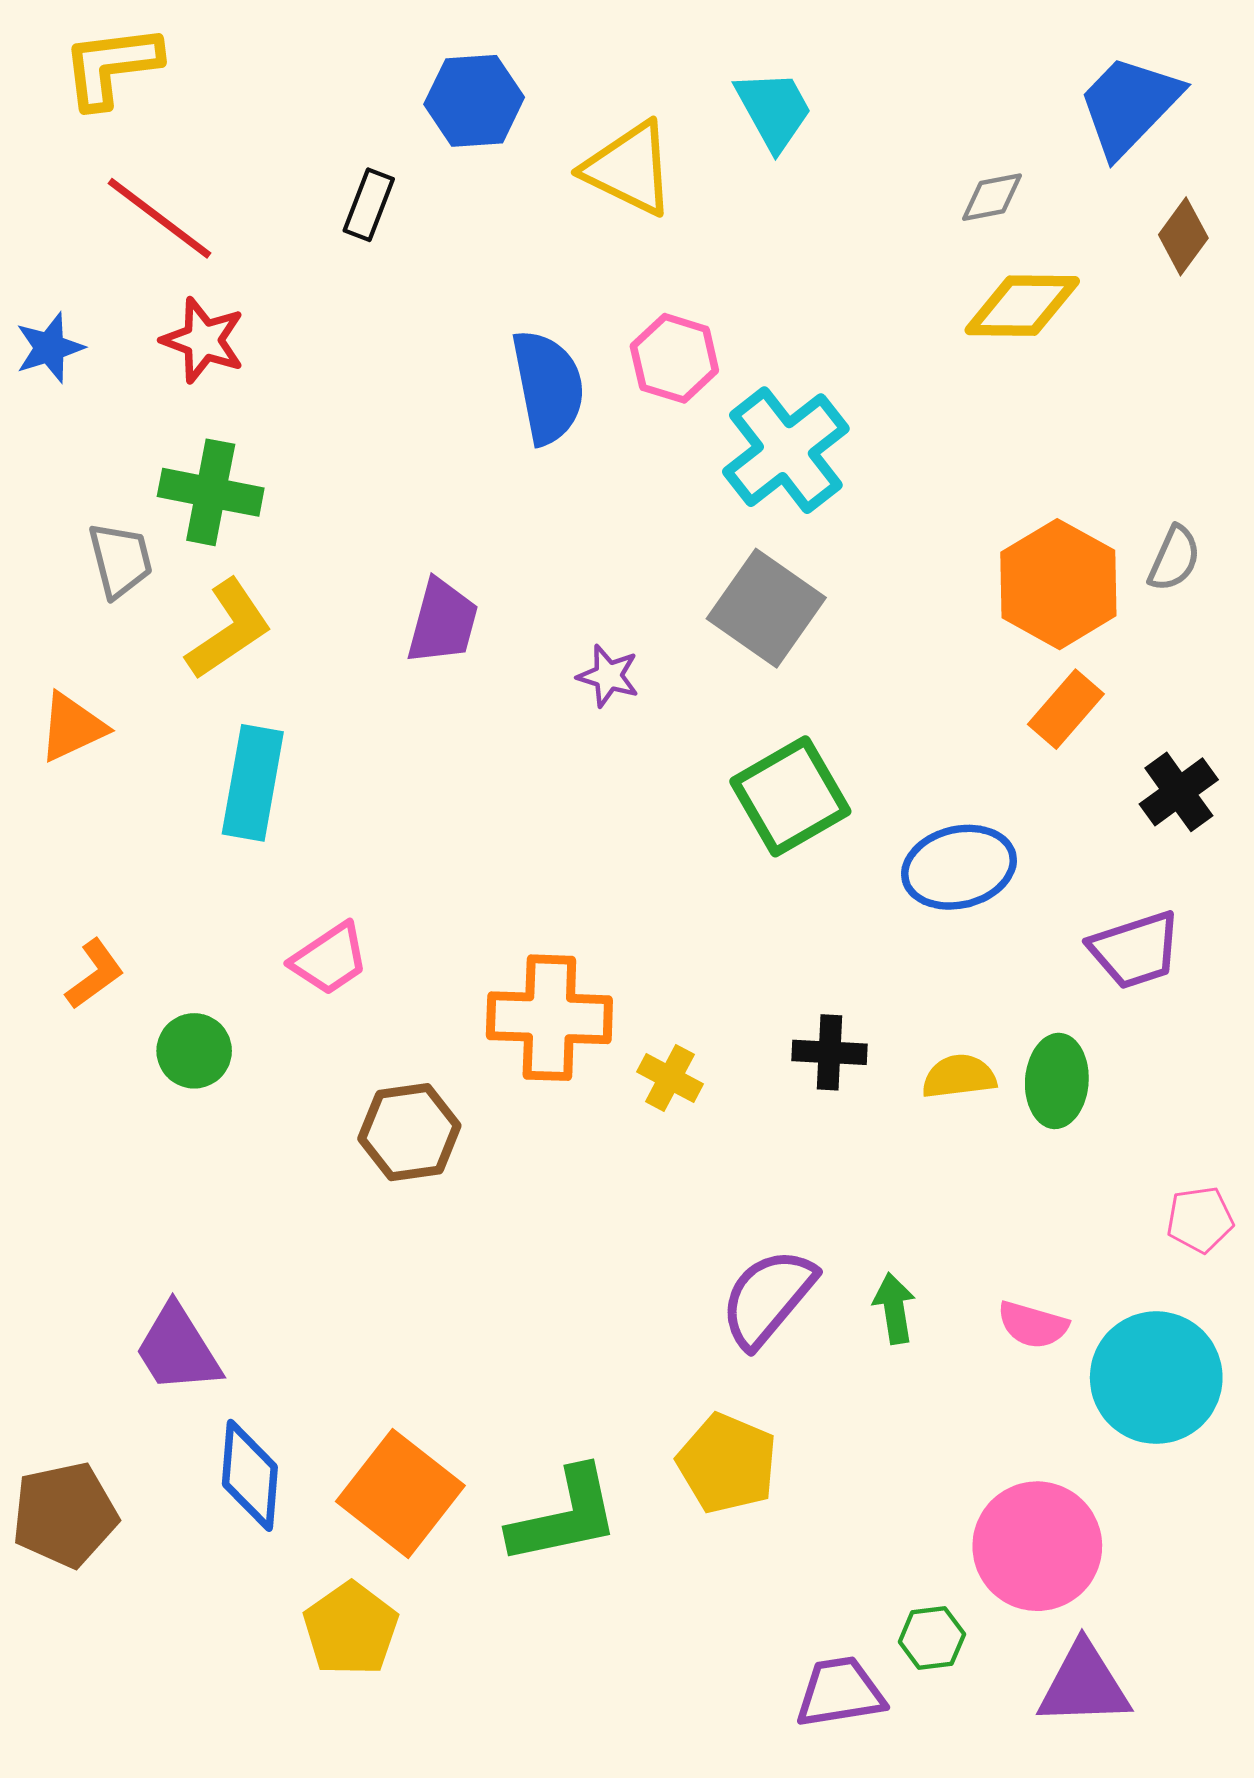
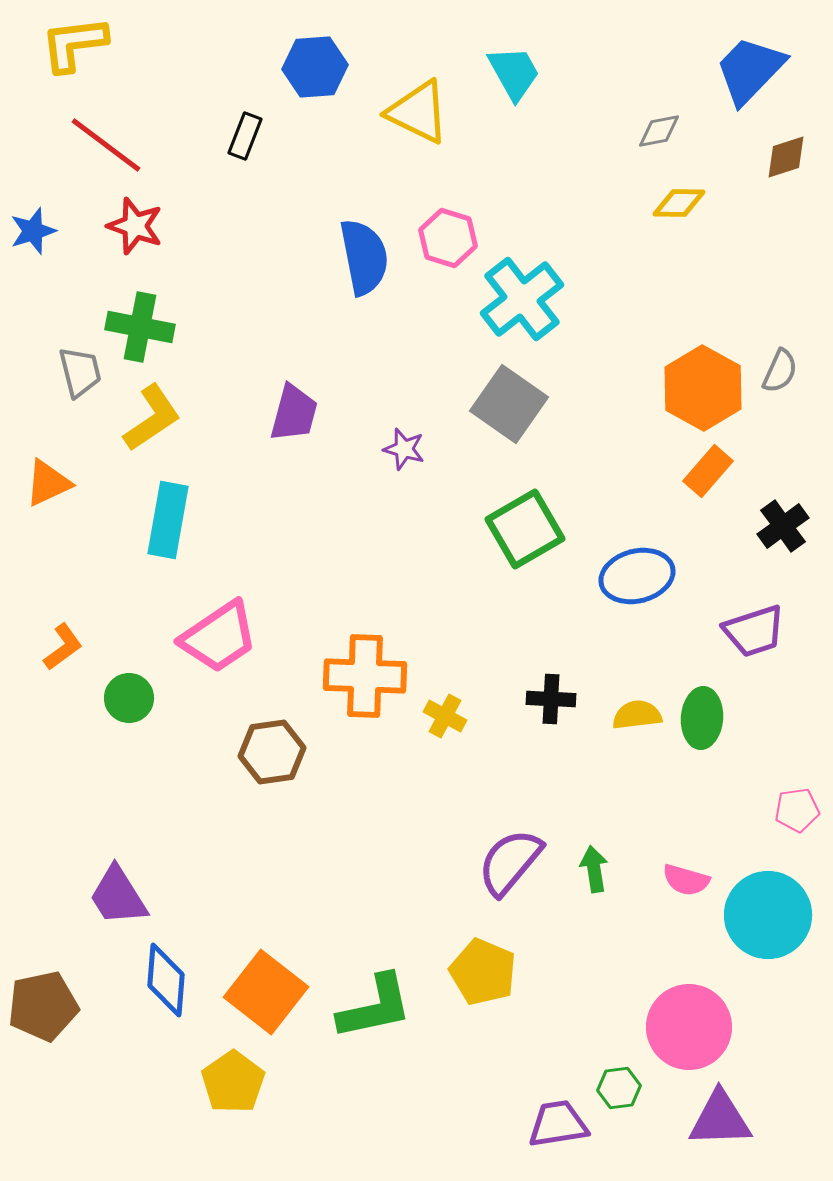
brown diamond: (1183, 236) -> (786, 157), turned 36
yellow diamond: (1022, 306) -> (679, 203), size x0.7
pink trapezoid: (330, 959) -> (219, 637), size x1.5

